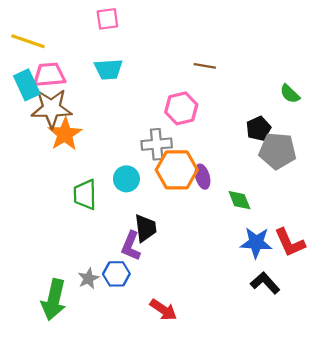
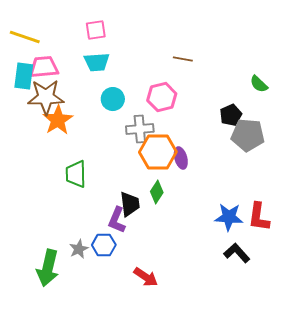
pink square: (107, 19) -> (96, 30), moved
cyan rectangle: (27, 85) -> (24, 76), turned 32
cyan circle: (126, 179) -> (113, 99), moved
green diamond: (239, 200) -> (157, 192), moved, turned 55
red L-shape: (290, 243) -> (259, 217), turned 32

